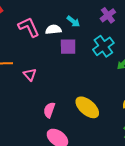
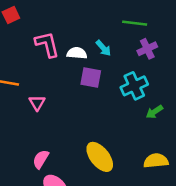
pink semicircle: (49, 110) -> (41, 159), moved

